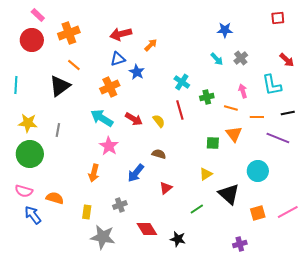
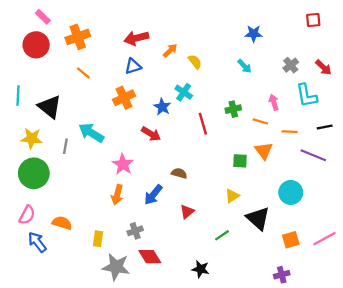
gray cross: (241, 58) -> (291, 65), moved
blue star: (137, 72) -> (162, 107), moved
cyan cross: (182, 82) -> (184, 92), moved
black triangle: (60, 86) -> (50, 107), moved, turned -45
cyan arrow: (102, 118) -> (91, 133), moved
yellow semicircle: (159, 121) -> (195, 62), moved
orange arrow: (94, 173) -> (117, 195), moved
pink semicircle: (24, 191) -> (27, 215), turned -78
red diamond: (147, 229) -> (150, 257), moved
purple cross: (240, 244) -> (282, 275), moved

